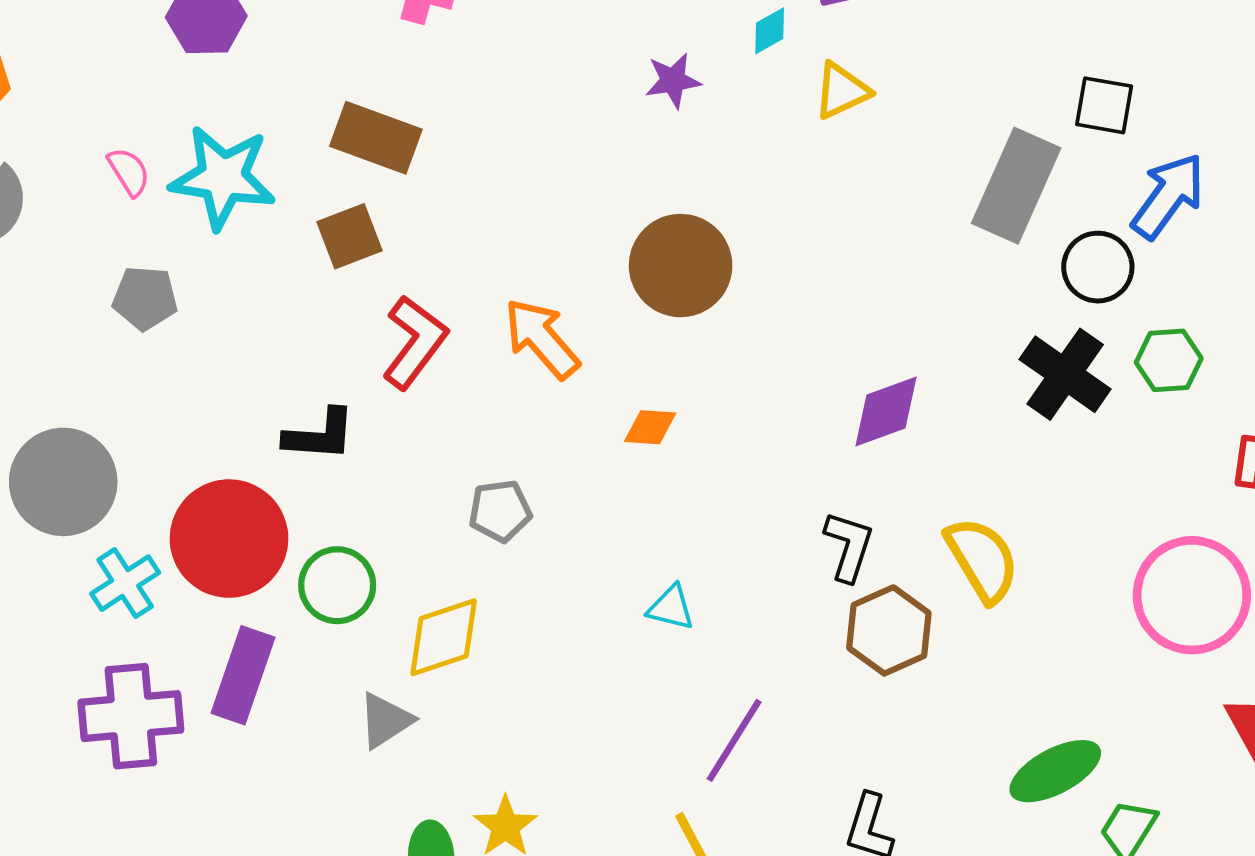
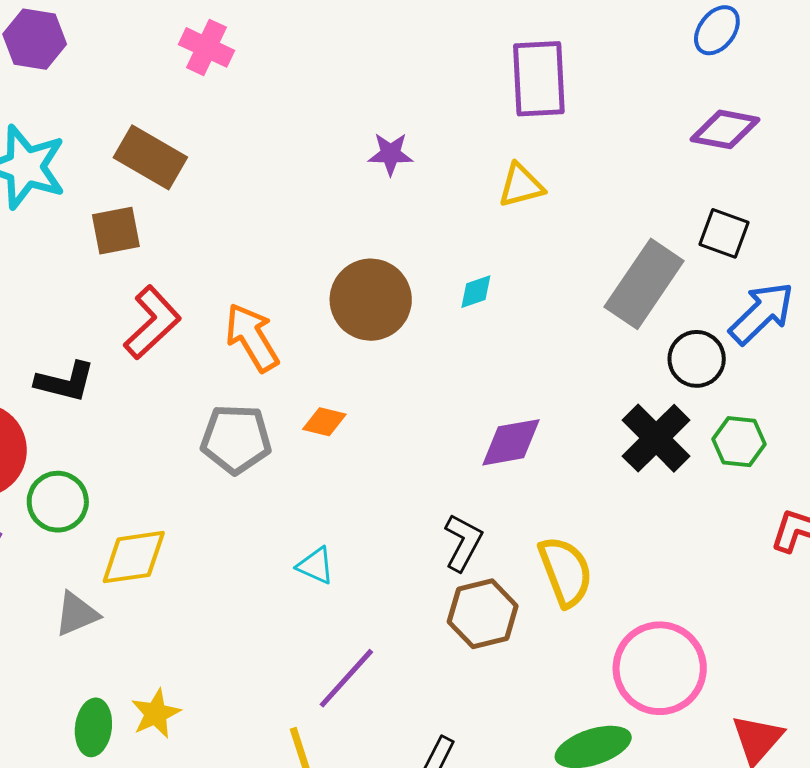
cyan diamond: (770, 31) -> (476, 292), moved
gray pentagon: (500, 511) -> (236, 439), moved, size x1.4
pink circle: (1192, 595) -> (660, 668), moved

